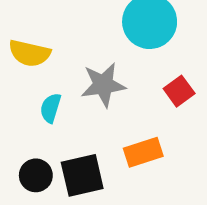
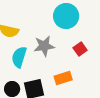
cyan semicircle: (51, 108) -> (19, 57), size x1.5

